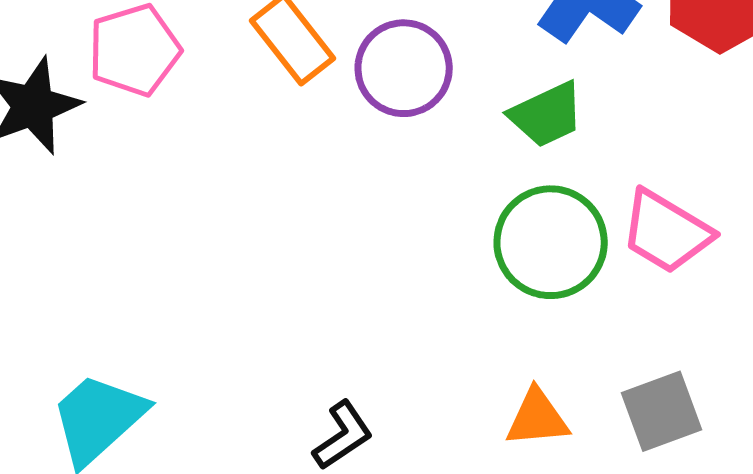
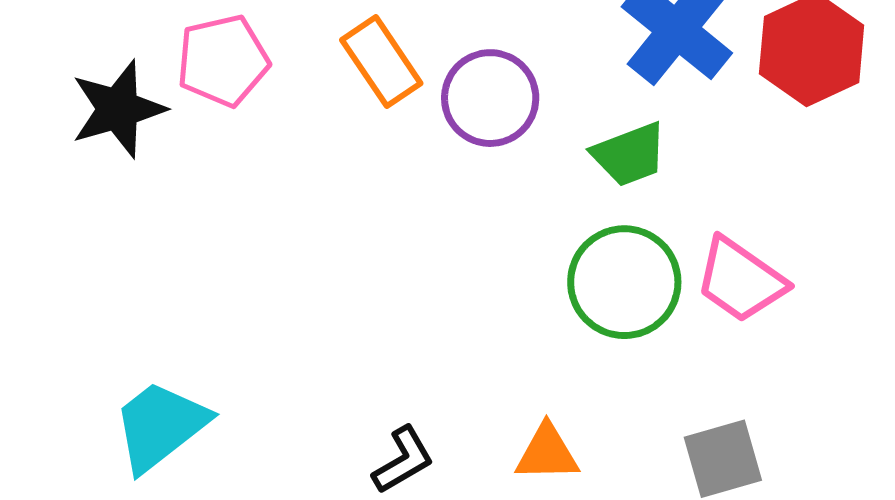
orange triangle: (537, 418) -> (547, 453), moved

